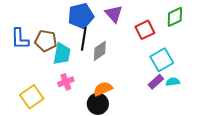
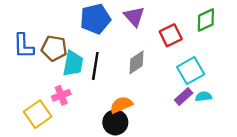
black line: (84, 39) -> (95, 66), moved
gray diamond: (100, 51) -> (137, 62), moved
pink cross: (66, 82) -> (61, 95), moved

